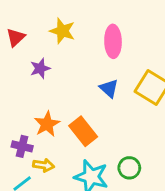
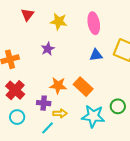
red triangle: (16, 37) -> (27, 15), moved
blue triangle: (109, 88) -> (96, 55), turned -40
orange star: (47, 124) -> (58, 86), turned -30

